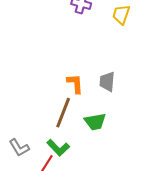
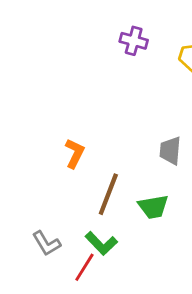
orange L-shape: (75, 84) -> (75, 153), moved, turned 30

